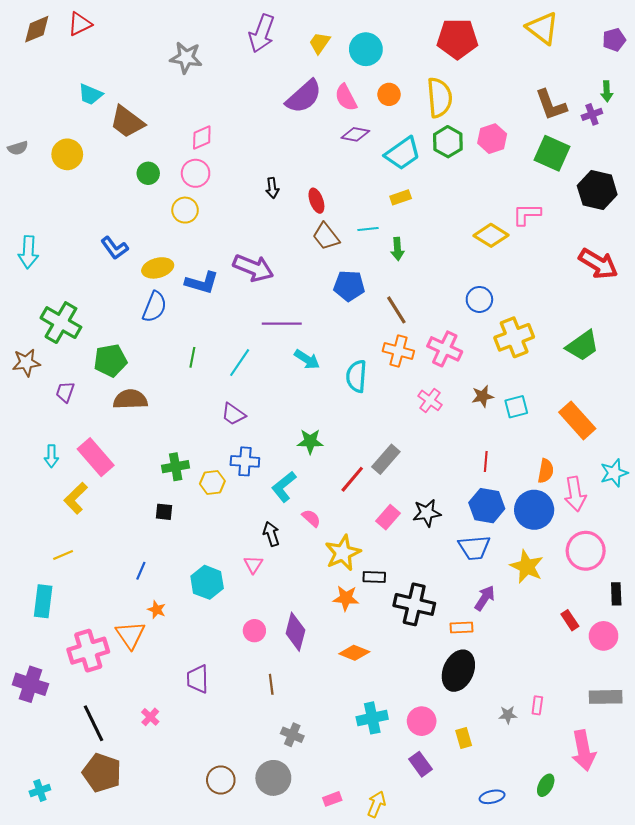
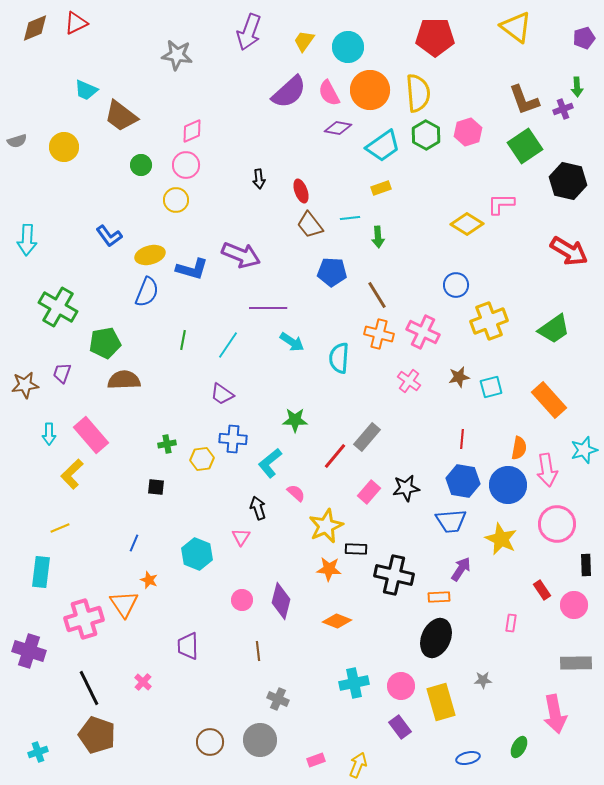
orange circle: (389, 94) -> (370, 90), size x1.8
green square: (552, 153) -> (525, 146), turned 32
brown star: (26, 363) -> (25, 385), moved
green cross: (176, 467) -> (167, 444), size x0.7
pink rectangle: (537, 705) -> (511, 623), moved
yellow rectangle: (464, 738) -> (441, 702), size x1.8

